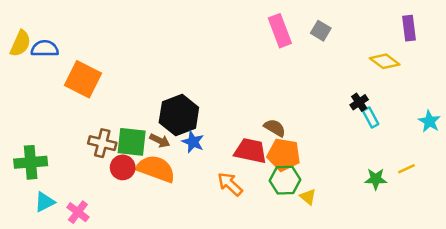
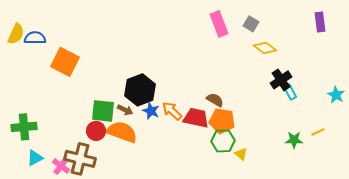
yellow diamond: (385, 61) -> (265, 48), moved
black cross: (359, 102) -> (281, 80), size x1.5
brown cross: (102, 143) -> (80, 159), moved, size x1.4
orange arrow: (230, 184) -> (172, 111), moved

